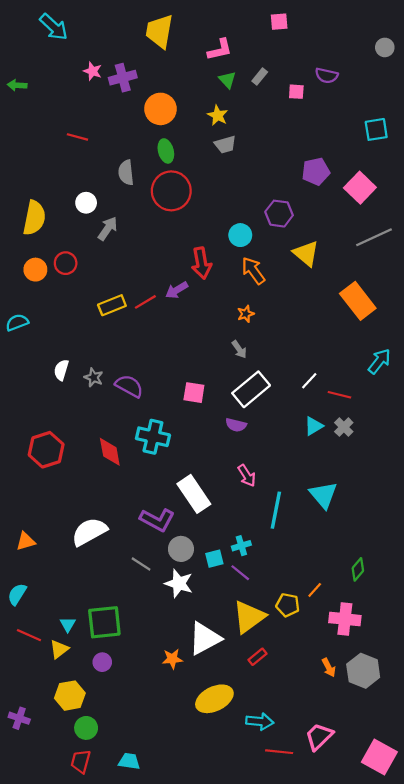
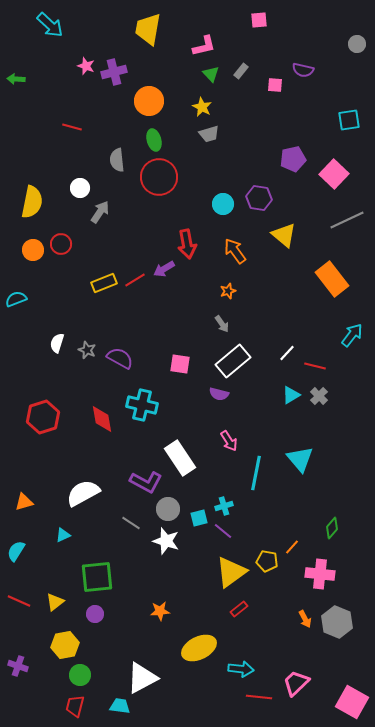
cyan circle: (240, 235) -> (223, 204), moved
cyan triangle: (68, 624) -> (63, 535), moved, turned 35
red line: (29, 635) -> (19, 601), moved
white triangle: (205, 638) -> (142, 678), moved

